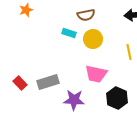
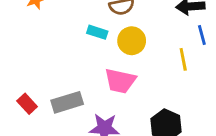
pink trapezoid: (96, 74) -> (120, 81), moved

